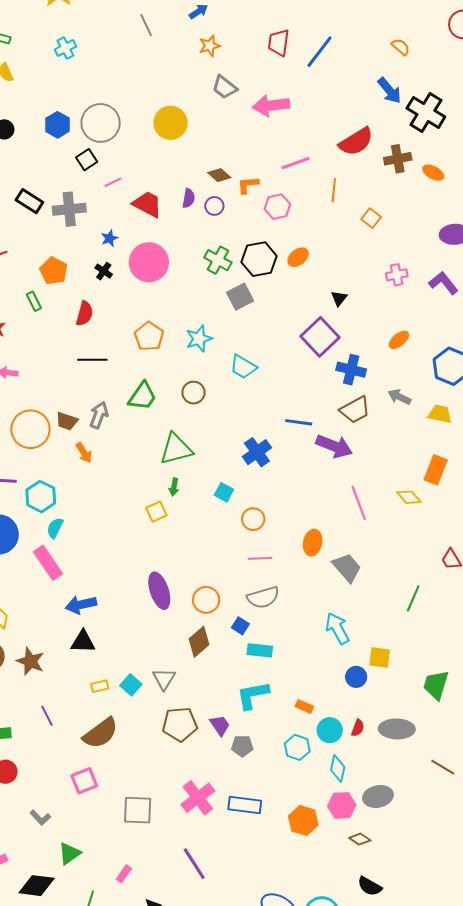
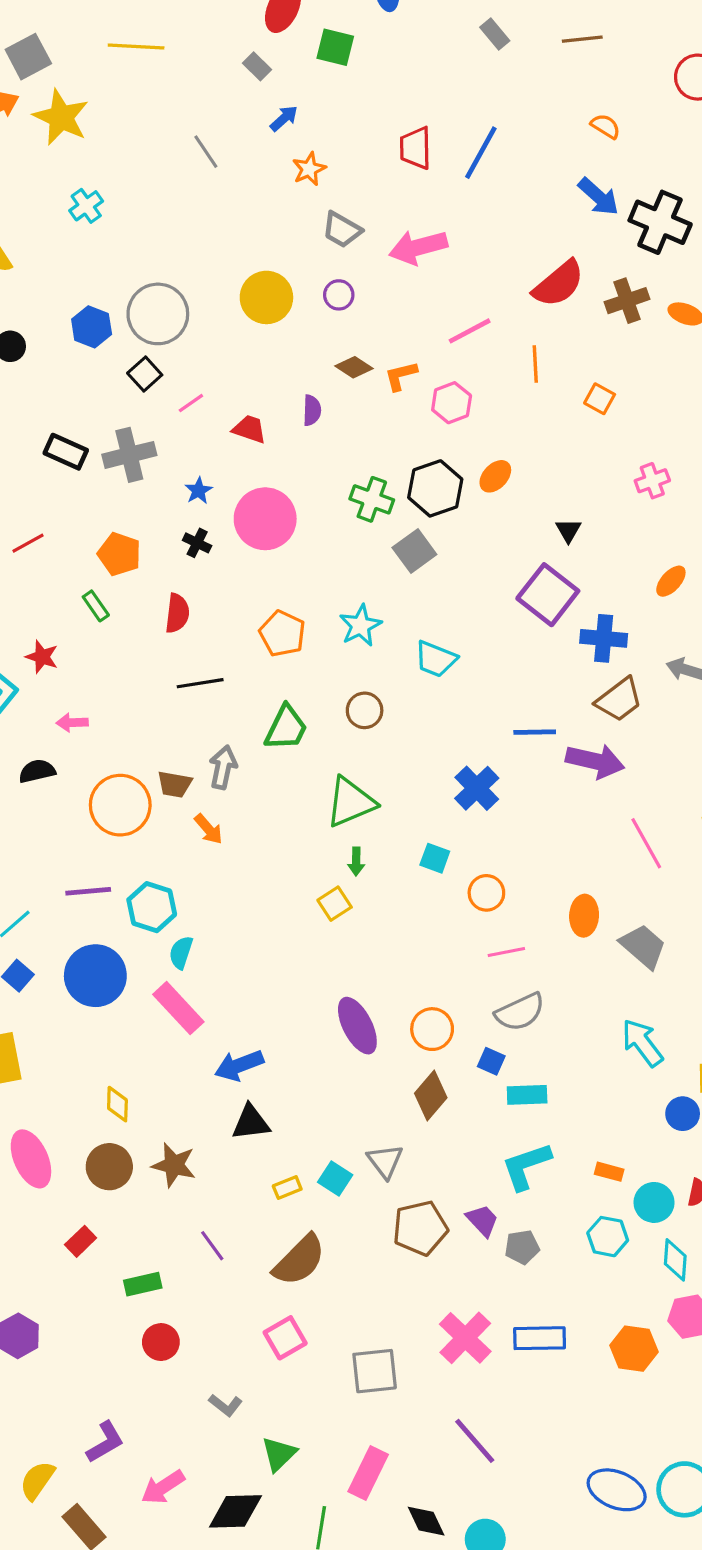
red trapezoid: (147, 204) -> (249, 429), size x0.7
purple circle: (214, 206) -> (339, 295), moved
pink rectangle: (124, 874) -> (368, 1473), size x1.8

